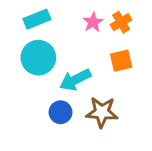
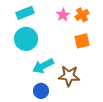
cyan arrow: (75, 80) -> (43, 66), moved
blue circle: (60, 112) -> (41, 91), moved

